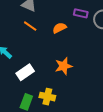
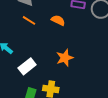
orange semicircle: (59, 28) -> (58, 20), turned 56

